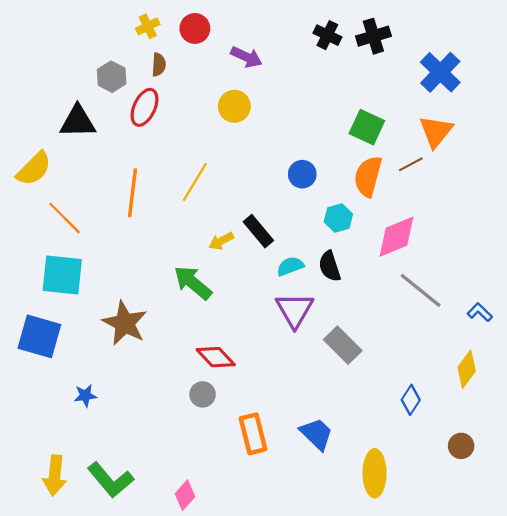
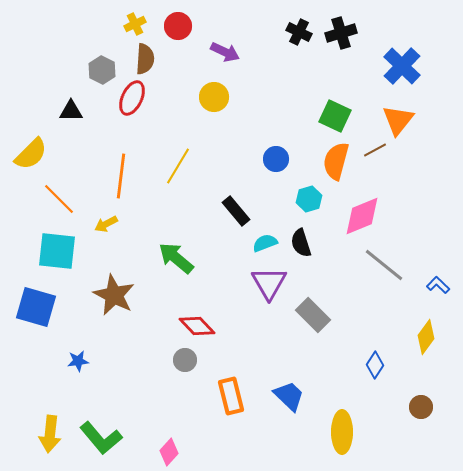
brown semicircle: (159, 65) -> (145, 59), size x1.4
black triangle: (78, 122) -> (71, 111), size x0.7
yellow arrow: (221, 241) -> (106, 224), moved

